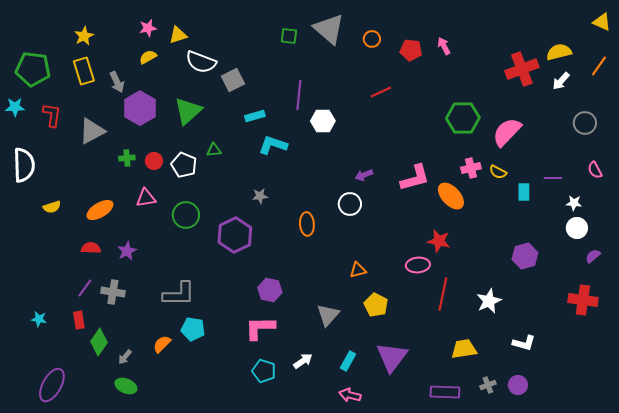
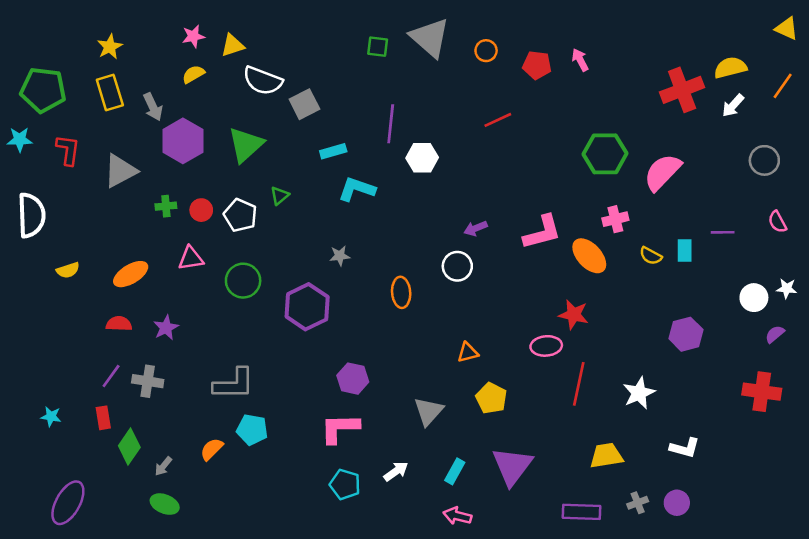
green triangle: (214, 150) -> (280, 196), turned -35
yellow semicircle: (498, 172) -> (651, 256), moved
white star: (574, 203) -> (787, 288), moved

